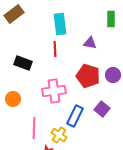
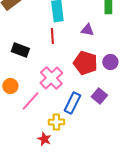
pink cross: (54, 91) -> (51, 78), turned -35
pink line: (34, 128) -> (30, 101), moved, turned 40
yellow cross: (59, 135) -> (56, 122), turned -35

